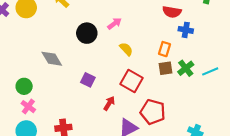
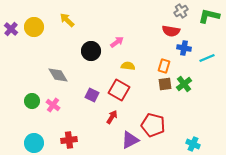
yellow semicircle: (126, 49) -> (128, 66), turned -40
cyan line: (210, 71) -> (207, 58), moved
red square: (131, 81) -> (119, 90), moved
pink cross: (28, 107) -> (53, 105), moved

